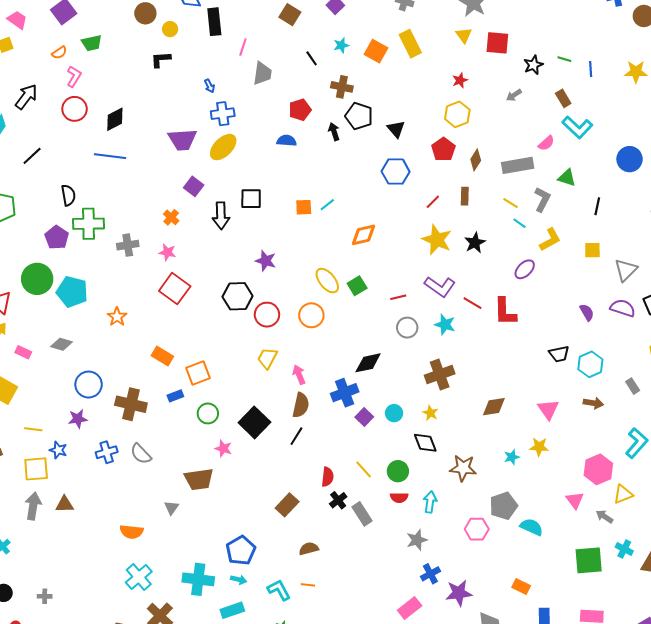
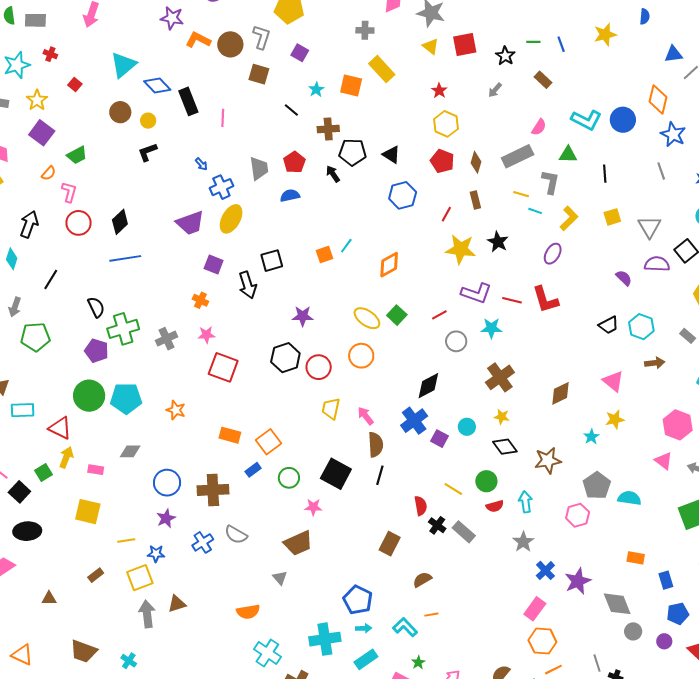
gray trapezoid: (262, 73) -> (259, 168), moved
cyan L-shape: (577, 127) -> (586, 120), moved

